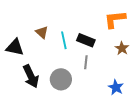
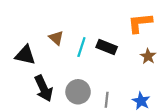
cyan line: (64, 40) -> (81, 47), turned 30
gray line: (86, 62) -> (107, 100), moved

